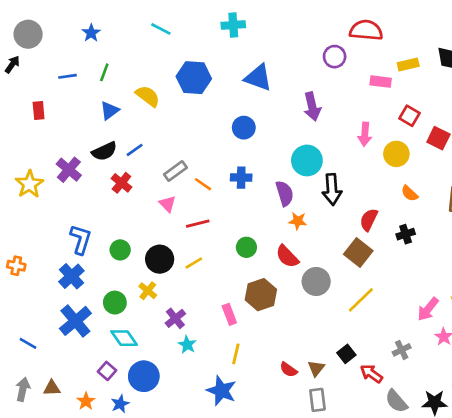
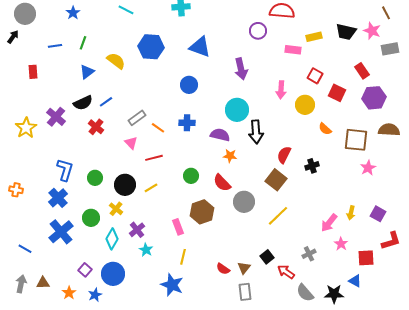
purple semicircle: (285, 193) -> (220, 135), turned -60
orange semicircle: (410, 193) -> (325, 129), moved
cyan diamond: (124, 338) -> (112, 239), moved, turned 65

